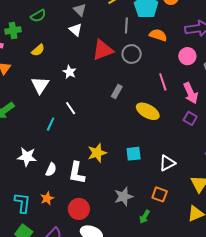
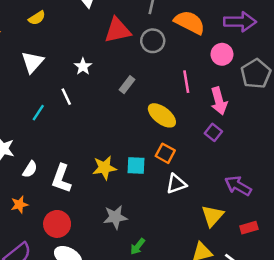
orange semicircle: (158, 35) -> (190, 22), size x1.4
white star: (69, 72) -> (83, 66), moved
yellow star: (97, 153) -> (104, 168), moved
orange square: (160, 194) -> (165, 153), moved

